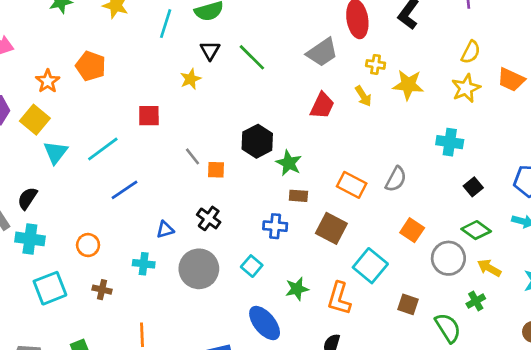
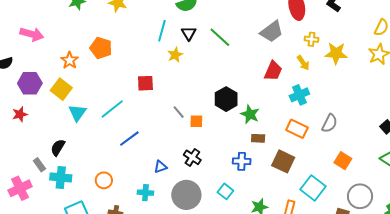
cyan line: (166, 24) -> (162, 31), moved
cyan cross: (450, 142) -> (299, 95), moved, turned -30
gray circle: (448, 258) -> (360, 196), moved

